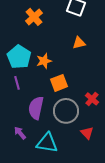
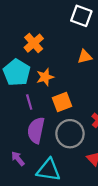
orange cross: (34, 17) -> (34, 43), moved
purple line: (17, 83) -> (29, 102), moved

